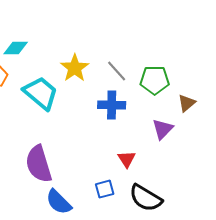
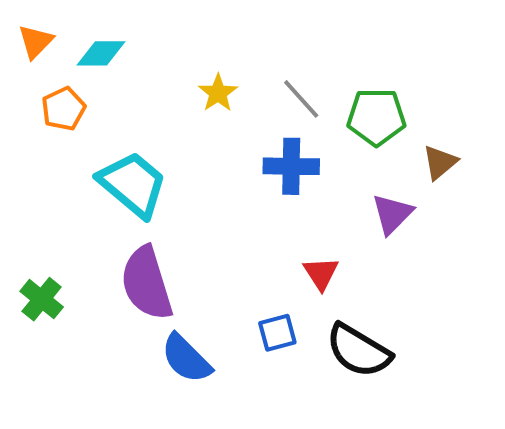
yellow star: (75, 68) -> (218, 93), size x0.7
cyan trapezoid: (41, 93) -> (133, 184), moved

